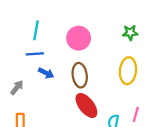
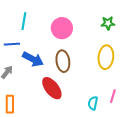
blue line: (35, 54) -> (12, 44), moved
blue arrow: (46, 73) -> (33, 59), size x1.5
red ellipse: (86, 106) -> (52, 88), moved

